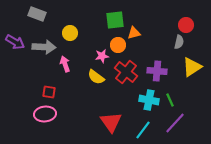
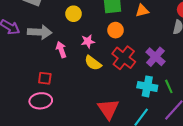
yellow circle: (70, 33) -> (73, 14), moved
orange triangle: (134, 33) -> (142, 11), moved
pink star: (102, 56) -> (88, 41), moved
purple cross: (157, 71) -> (155, 57), turned 36

